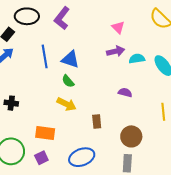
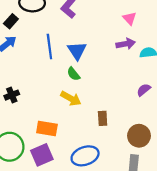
blue triangle: (70, 59) -> (77, 51), turned 36
purple semicircle: (125, 93) -> (144, 90), moved, turned -56
black cross: (11, 103) -> (12, 95), turned -32
purple square: (41, 158) -> (42, 155), size x1.5

